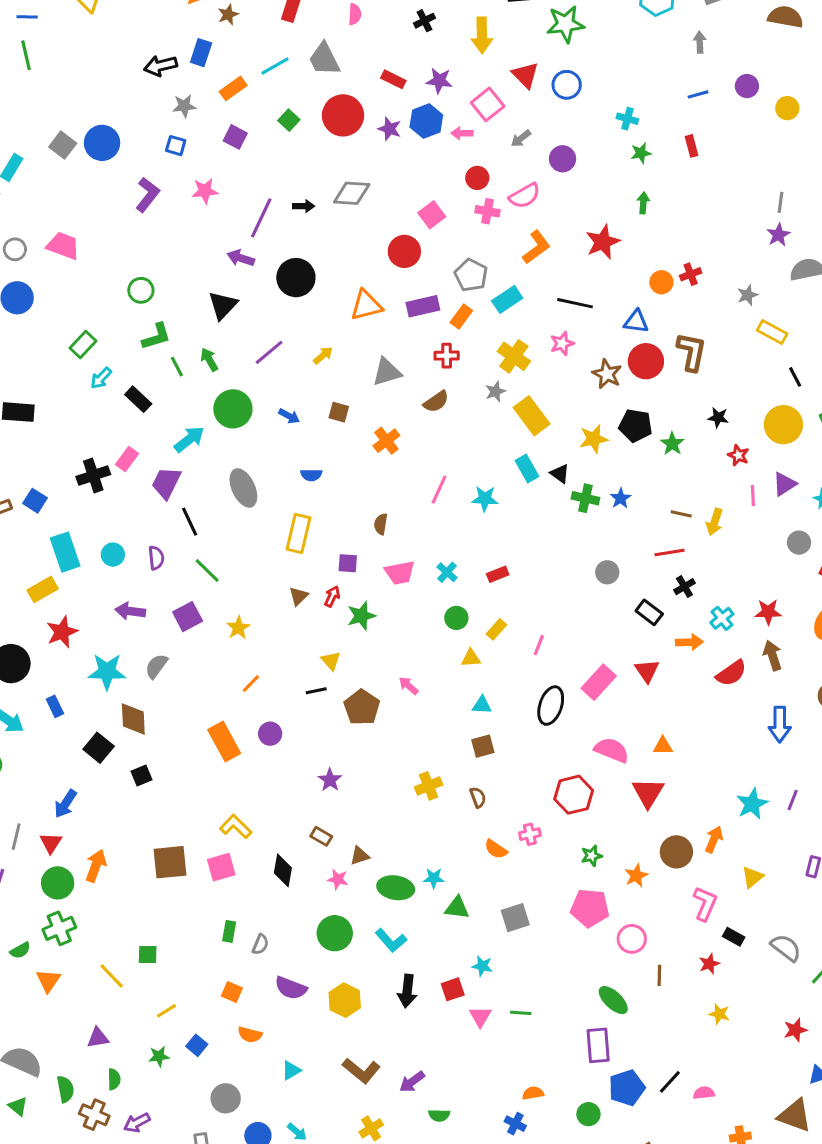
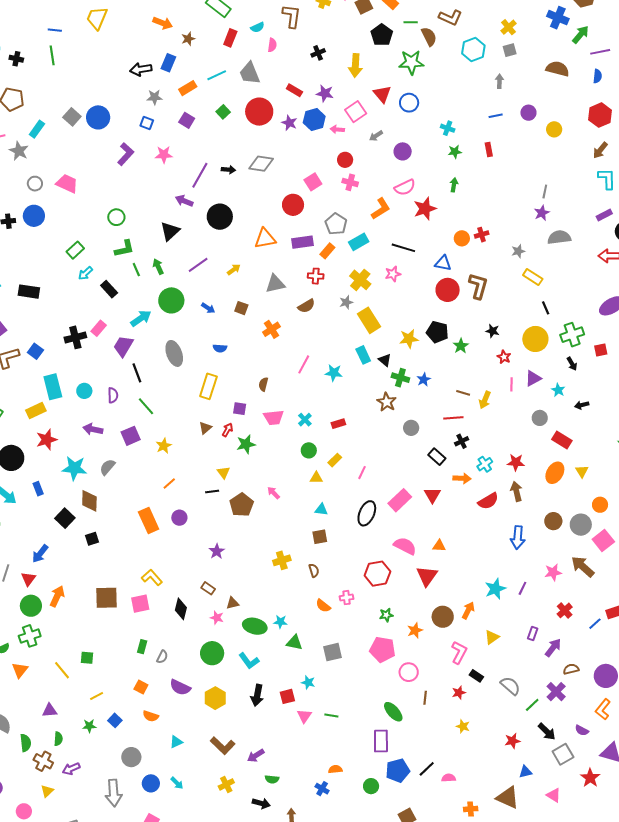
pink semicircle: (525, 196) -> (405, 187), moved
brown star: (607, 374) -> (387, 402), moved

